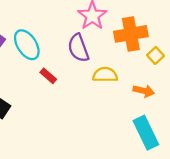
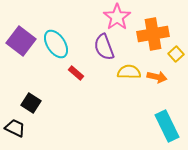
orange arrow: (144, 91) -> (157, 77), moved

